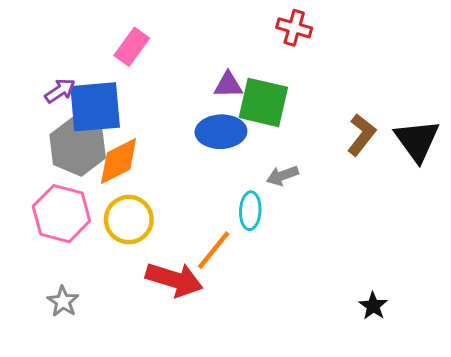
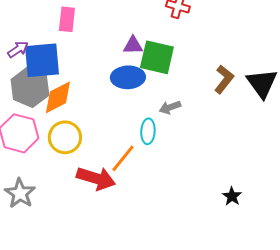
pink rectangle: (132, 47) -> (67, 19), turned -30
gray star: (63, 301) -> (20, 193), size x1.4

